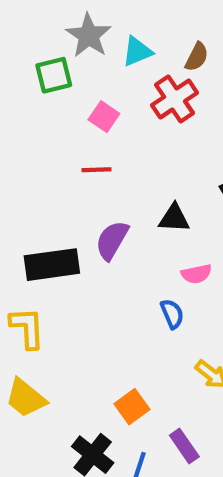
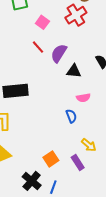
red line: (96, 170) -> (38, 47), turned 48
purple semicircle: (112, 240) -> (59, 53), moved
purple rectangle: (184, 446) -> (78, 162), moved

